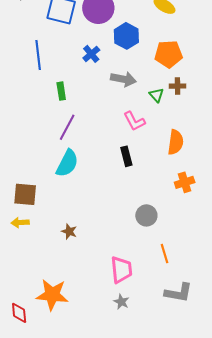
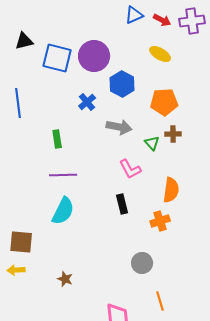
blue line: (38, 55) -> (18, 103), moved
purple line: (67, 127) -> (63, 175), turned 60
orange cross: (185, 182) -> (160, 221), moved

